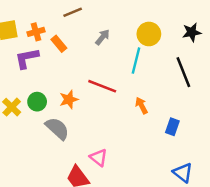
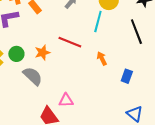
pink triangle: (98, 157) -> (66, 100), turned -42

